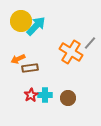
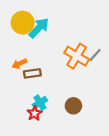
gray line: (90, 43) -> (95, 55), moved
red star: (31, 95) -> (35, 113), moved
cyan cross: (45, 95) -> (40, 103), moved, turned -32

